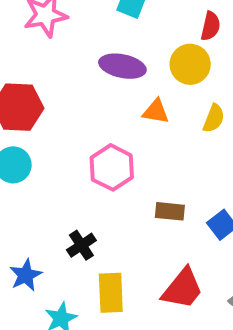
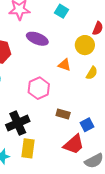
purple ellipse: (122, 66) -> (37, 39), moved
black cross: (81, 245) -> (18, 123), size x1.6
red trapezoid: (183, 289) -> (74, 144), moved

